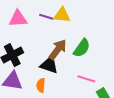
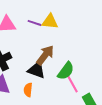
green semicircle: (82, 48) -> (66, 71), moved
pink line: (86, 79) -> (73, 84), turned 42

